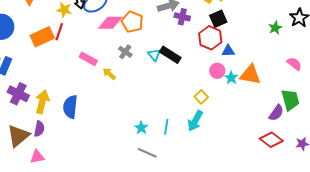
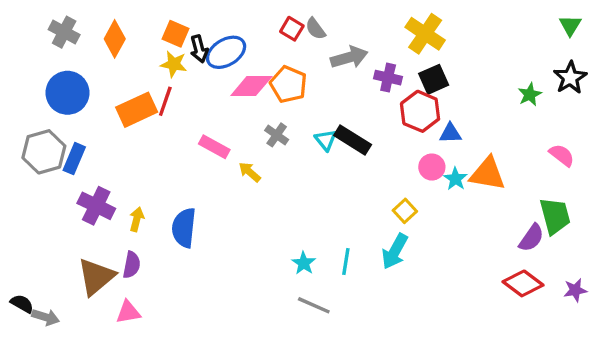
purple cross: (182, 17) -> (388, 78), moved
yellow arrow: (42, 102) -> (137, 219), size x0.6

